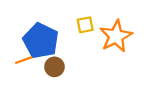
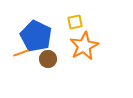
orange star: (116, 36) -> (84, 46), moved

